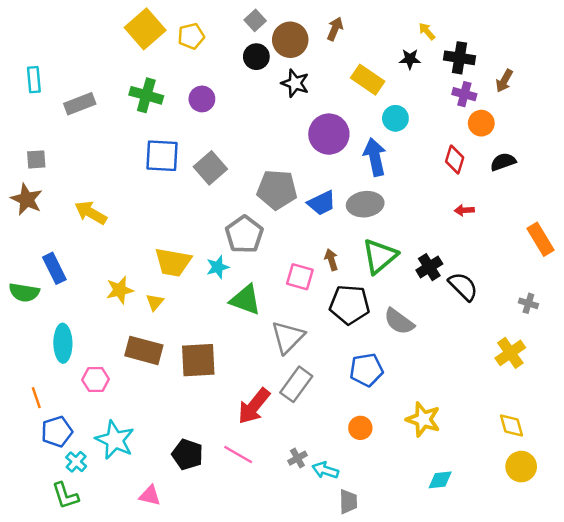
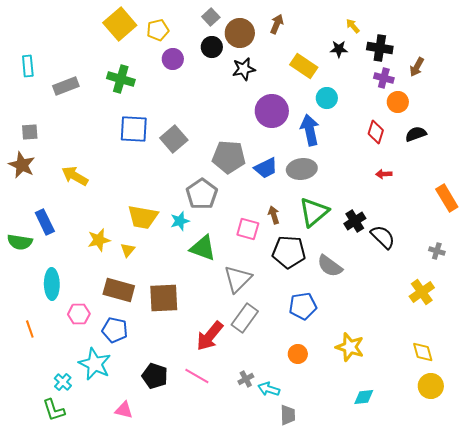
black star: (295, 83) -> (244, 69), turned -30
purple circle: (202, 99) -> (173, 59), moved
blue pentagon: (57, 431) -> (115, 330), moved, turned 30

